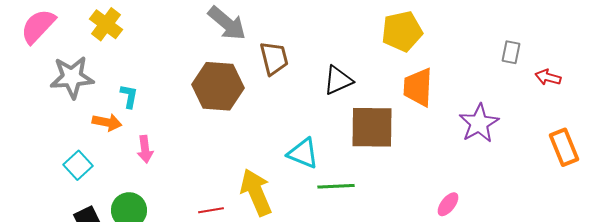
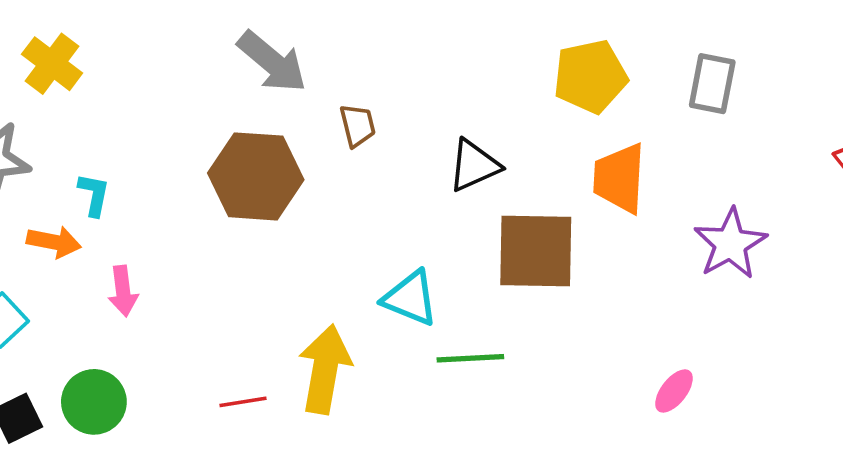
gray rectangle: (511, 52) -> (712, 84), moved, size x1.4
brown trapezoid: (274, 58) -> (358, 125), size x0.7
yellow arrow: (256, 192) -> (325, 369), turned 33

